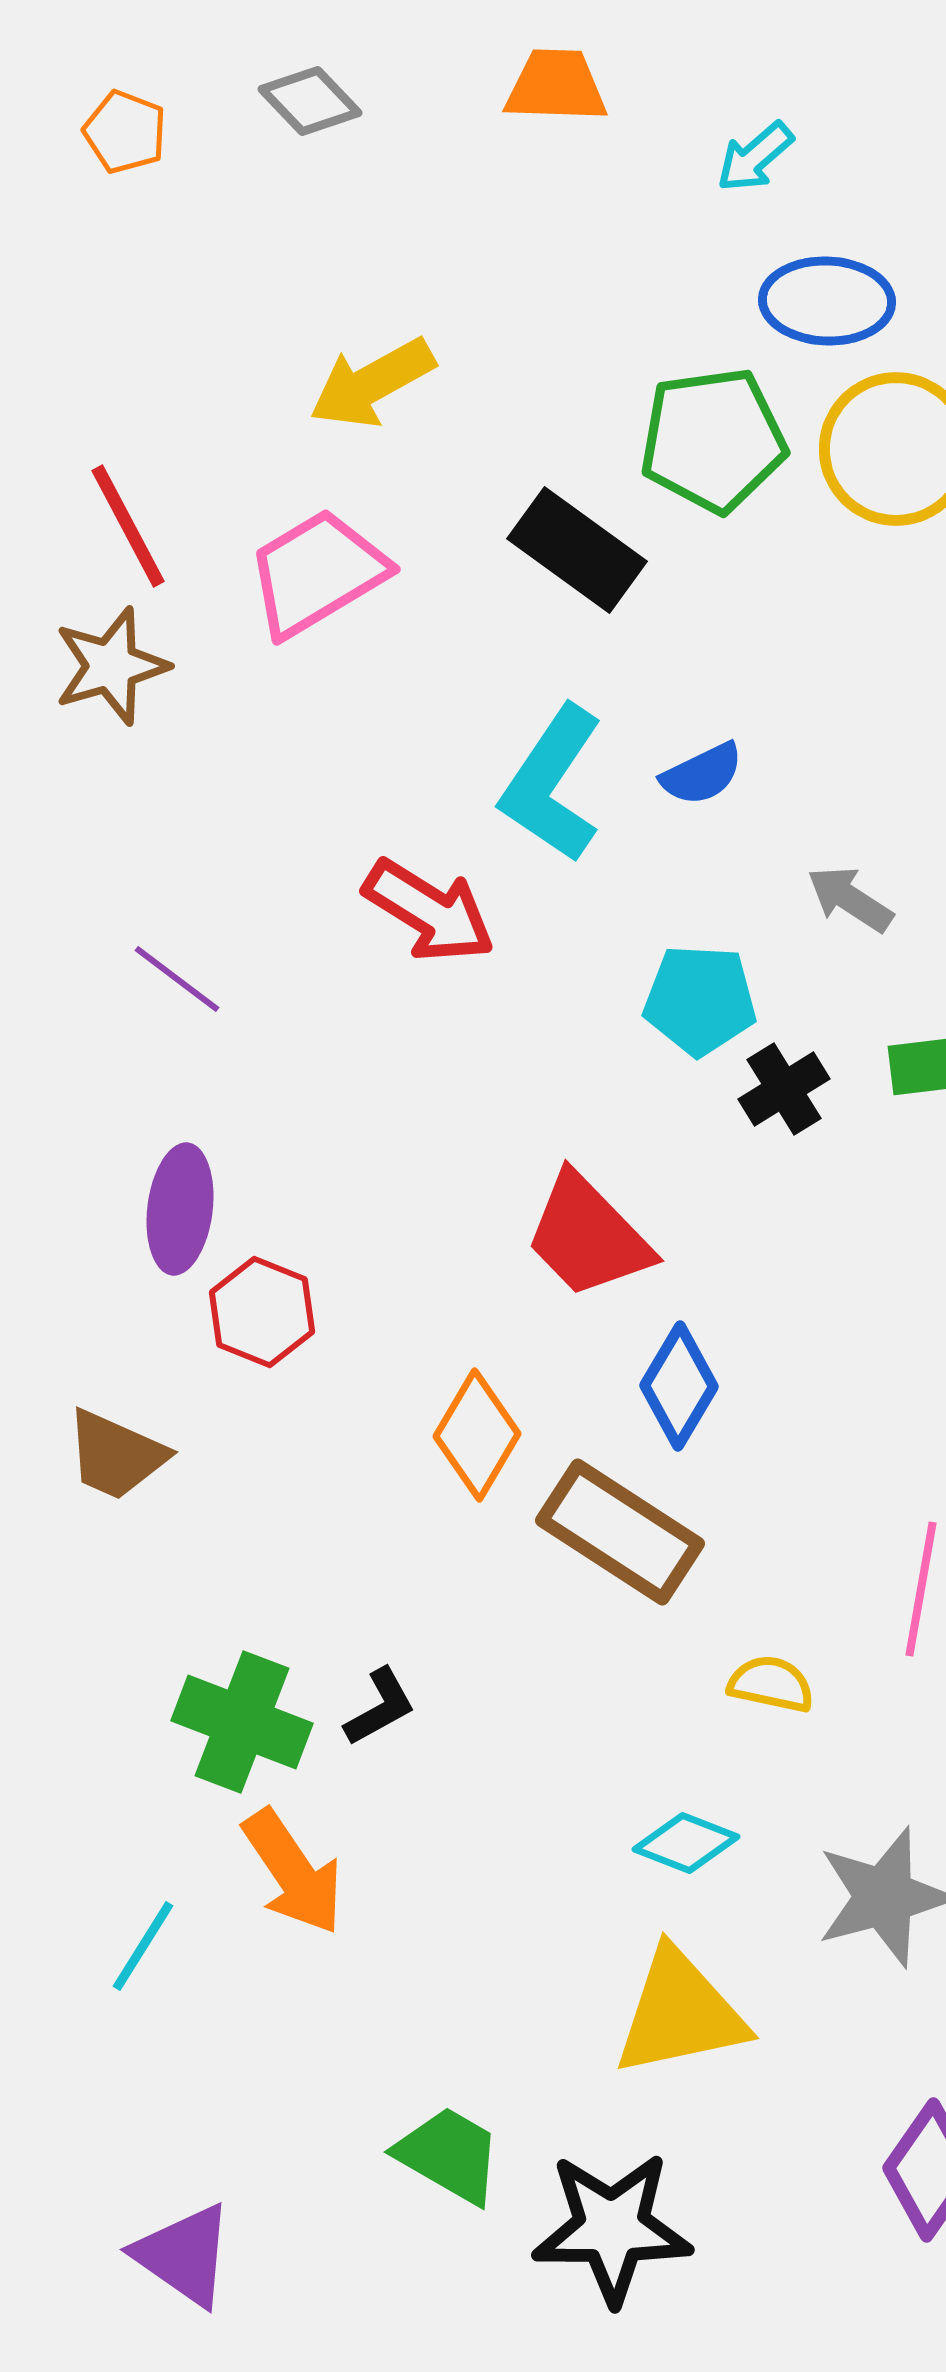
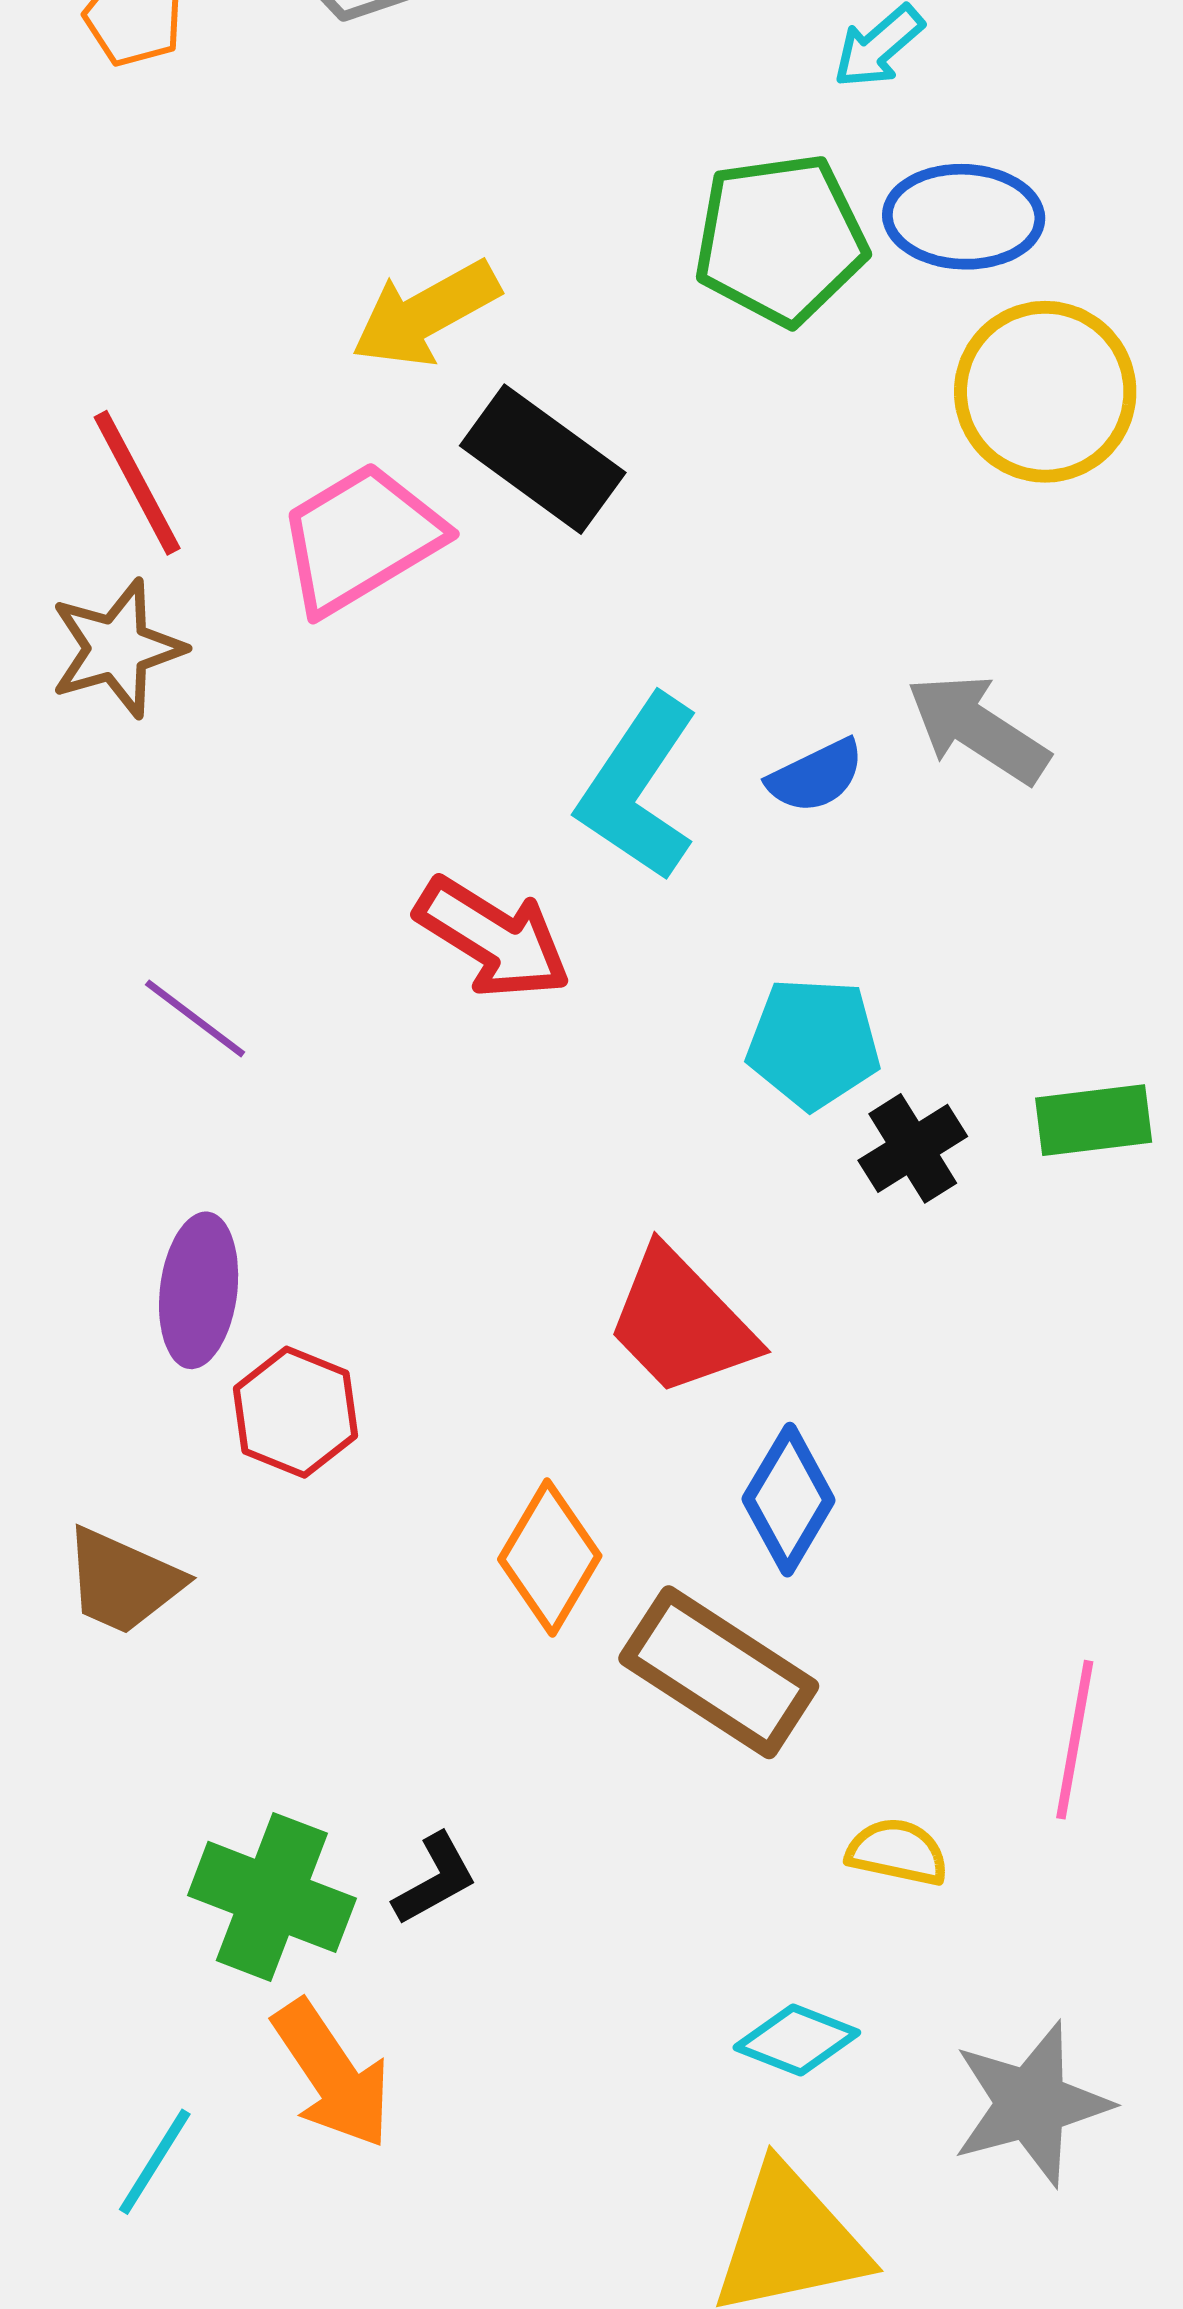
green pentagon: (713, 440) -> (780, 239), moved
black rectangle: (577, 550) -> (543, 459), moved
gray arrow: (850, 899) -> (978, 729), moved, size x1.4

